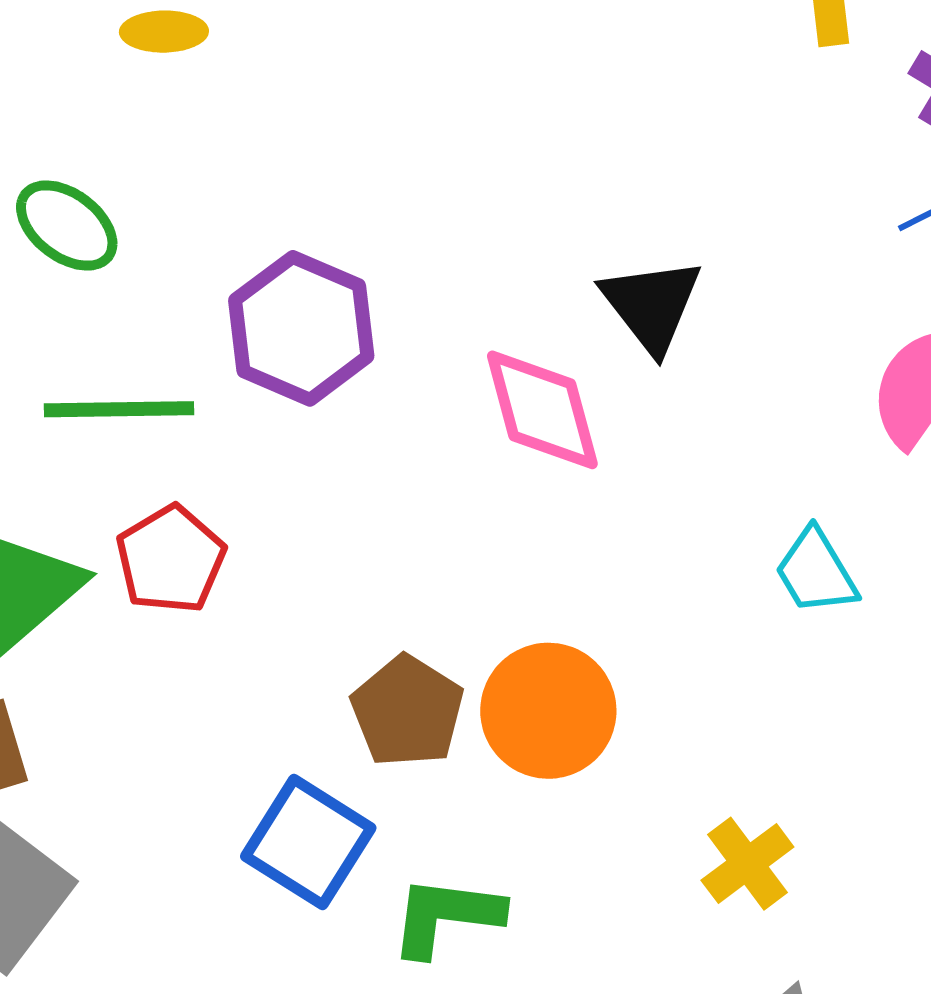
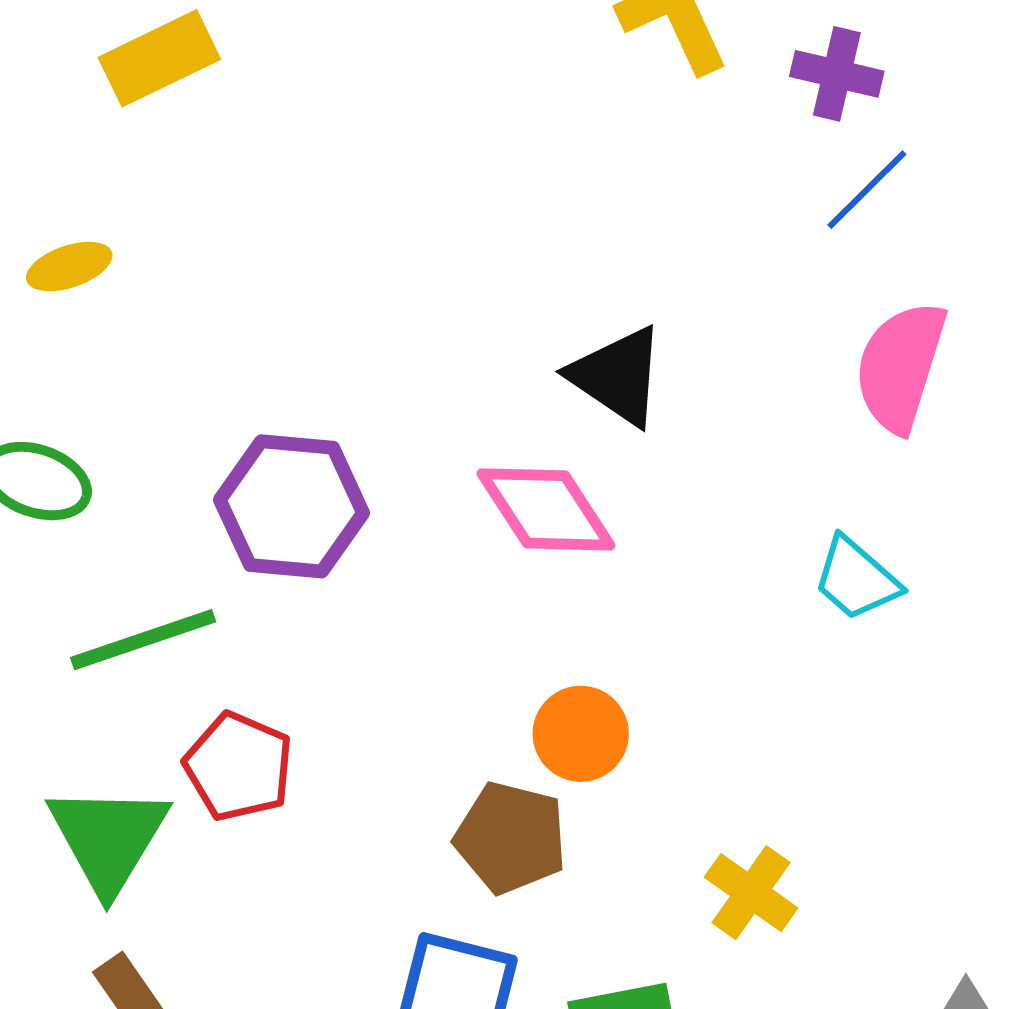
orange circle: (548, 711) -> (581, 734), moved, size x0.7
yellow cross: (747, 864) -> (751, 893), moved

